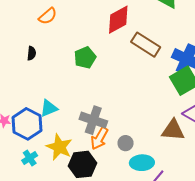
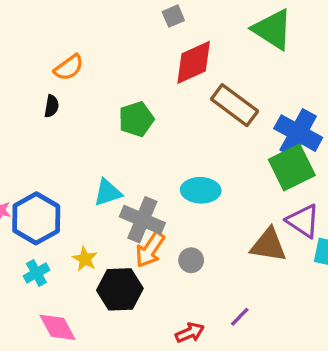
orange semicircle: (48, 16) -> (69, 68), moved
cyan triangle: (49, 108) -> (108, 192), moved
yellow star: (59, 147) -> (85, 259), size x0.6
cyan ellipse: (142, 163) -> (201, 190), moved

